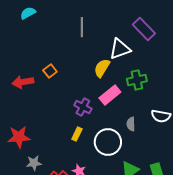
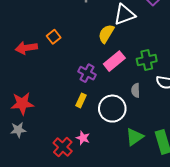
green cross: (137, 80) -> (147, 60), moved
gray star: (34, 163) -> (18, 130), moved

